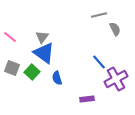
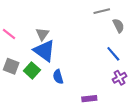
blue line: (99, 62) -> (113, 54), moved
purple cross: (116, 79) -> (120, 78), size x0.6

